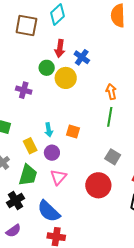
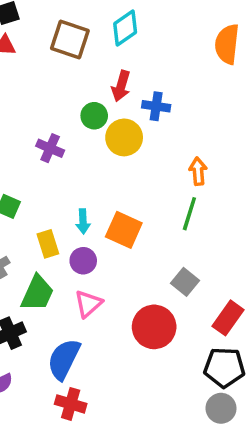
blue cross: (82, 57) -> (156, 106), turned -35
orange square: (73, 132) -> (124, 230), size x1.5
blue semicircle: (49, 211) -> (64, 359), turned 65

